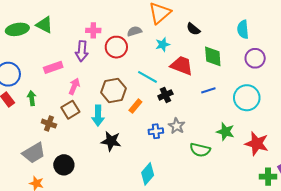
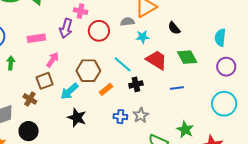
gray semicircle: (134, 31) -> (127, 22), moved
green diamond: (213, 56) -> (187, 57), turned -35
cyan circle: (247, 98) -> (224, 104), moved
cyan arrow: (98, 116) -> (69, 91), turned 36
brown cross: (49, 124) -> (30, 99), moved

